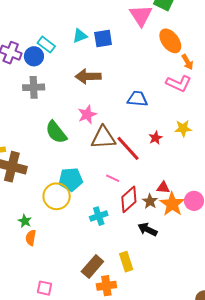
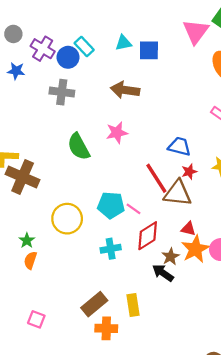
blue trapezoid: (137, 99) -> (179, 146), moved
brown triangle: (103, 138) -> (178, 193), moved
cyan pentagon: (71, 179) -> (111, 205), moved
brown star: (150, 201) -> (170, 257), moved

